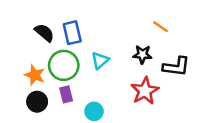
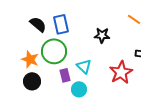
black star: (142, 54) -> (102, 35), moved
cyan triangle: (100, 61) -> (84, 66), moved, turned -35
purple rectangle: (66, 94) -> (65, 75), moved

